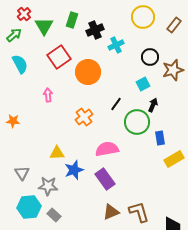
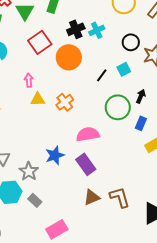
black cross: (95, 30) -> (76, 29), moved
black line: (116, 104) -> (102, 75), moved
black arrow: (153, 105) -> (141, 96), moved
blue rectangle: (160, 138) -> (141, 123), turned 32
yellow triangle: (57, 153) -> (38, 99), moved
gray star: (48, 186) -> (29, 171), turned 30

